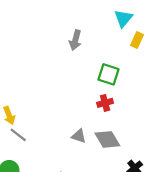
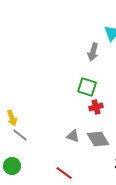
gray arrow: (75, 40) -> (93, 52), moved
green square: (108, 74) -> (87, 87), moved

